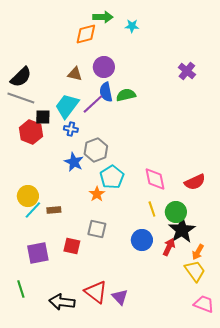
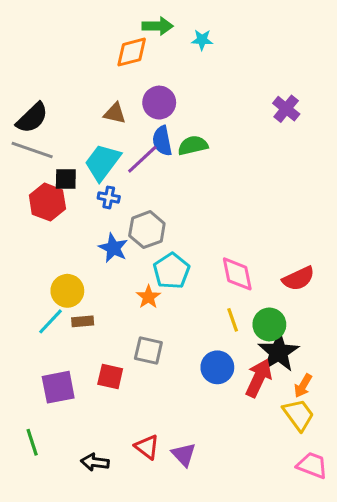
yellow circle: (28, 196) -> (67, 291), moved
red arrow: (169, 247) -> (259, 378), size x1.4
red triangle: (96, 292) -> (147, 447), size x0.7
black arrow: (62, 302) -> (95, 462), size x0.7

